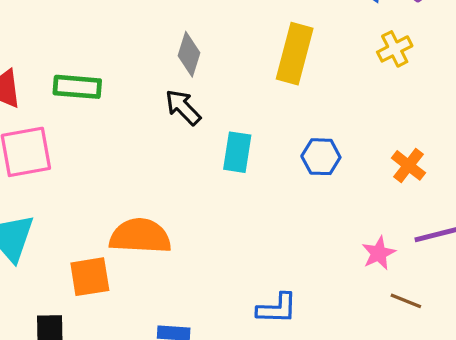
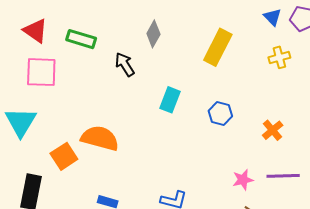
black arrow: (183, 107) -> (125, 64), moved
orange square: (90, 277) -> (64, 156), turned -36

